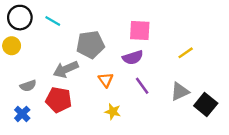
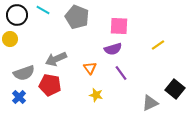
cyan line: (53, 21) -> (43, 10), moved
gray pentagon: (90, 45) -> (77, 17), moved, turned 30
gray semicircle: (28, 86) -> (24, 73), size x1.5
gray triangle: (180, 92) -> (150, 103), moved

